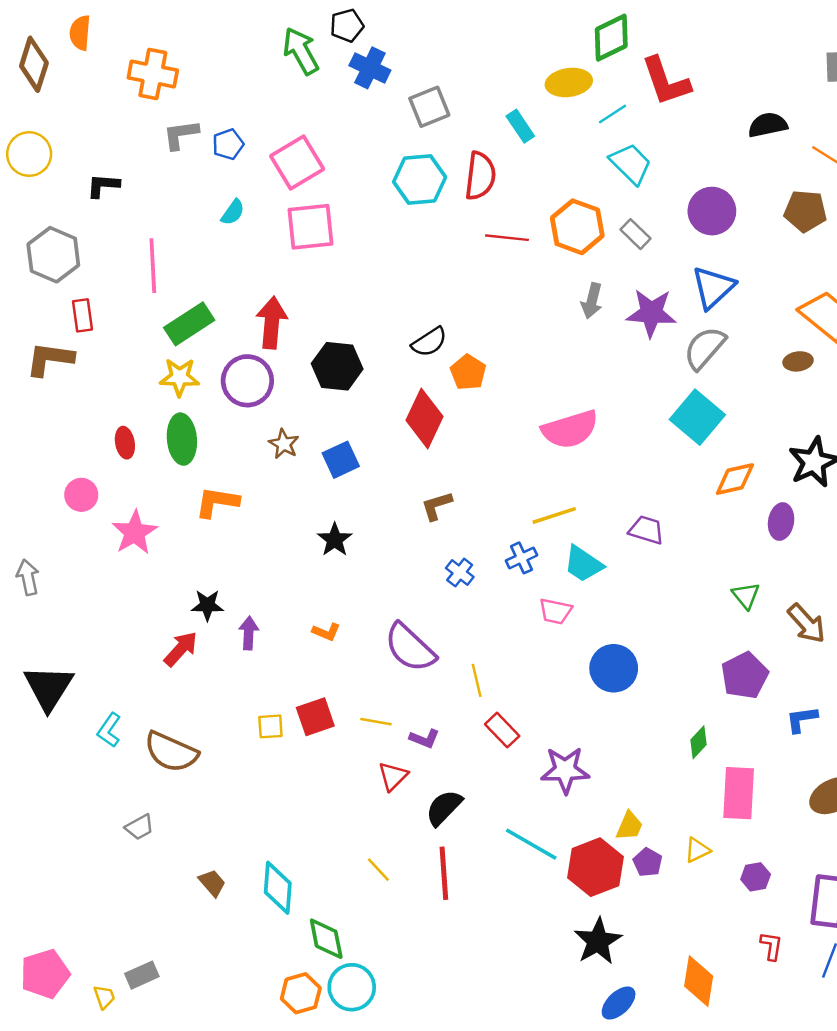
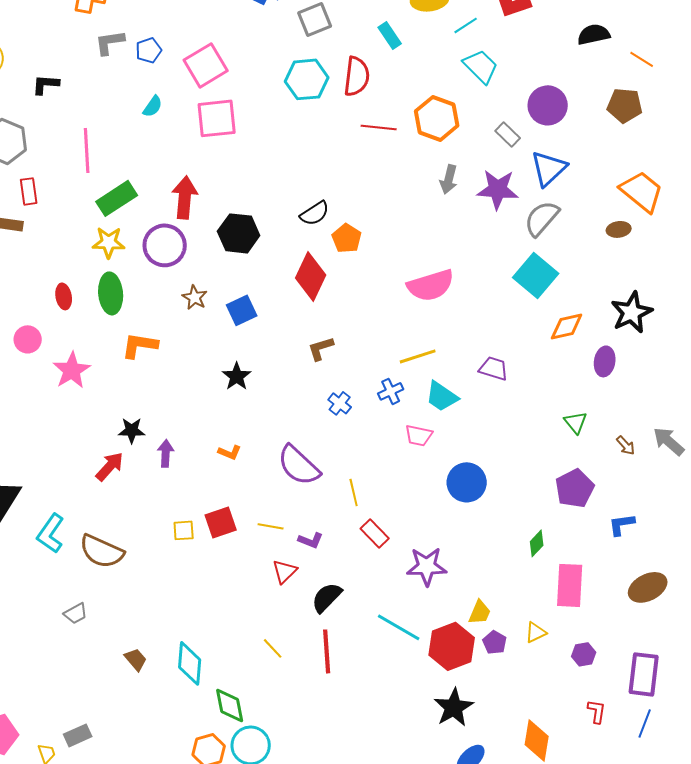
gray rectangle: (636, 234) -> (508, 134), moved
brown arrow: (807, 623) -> (626, 445), size x0.6
cyan L-shape: (109, 730) -> (51, 533), size x1.4

